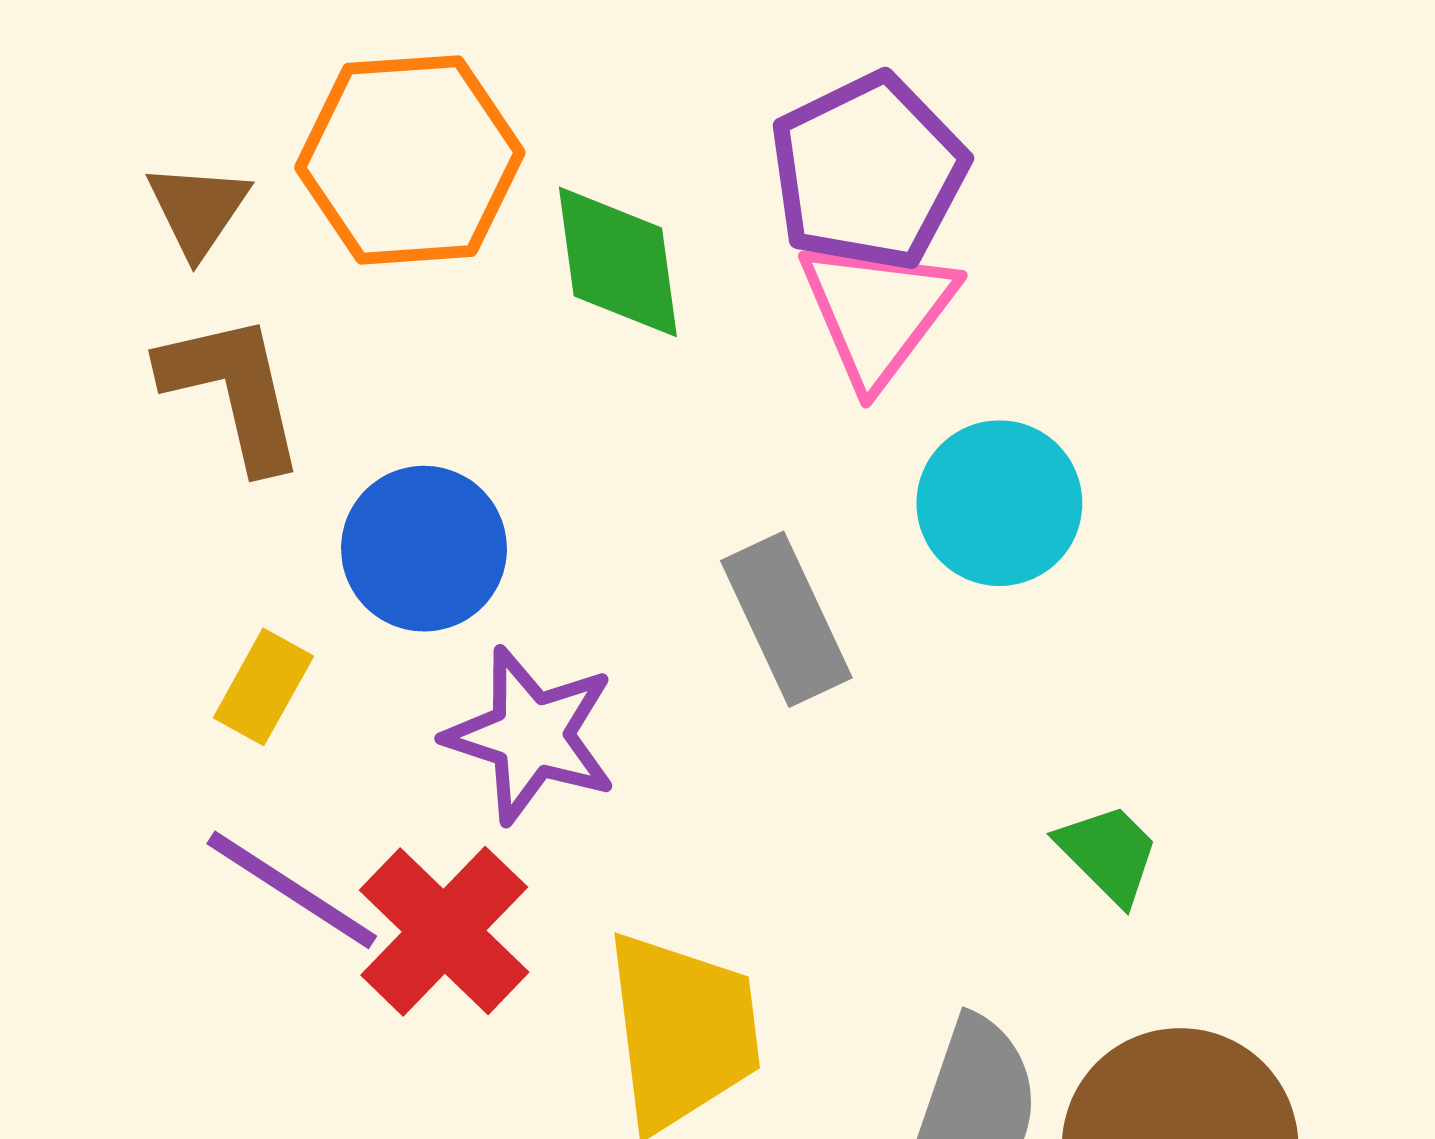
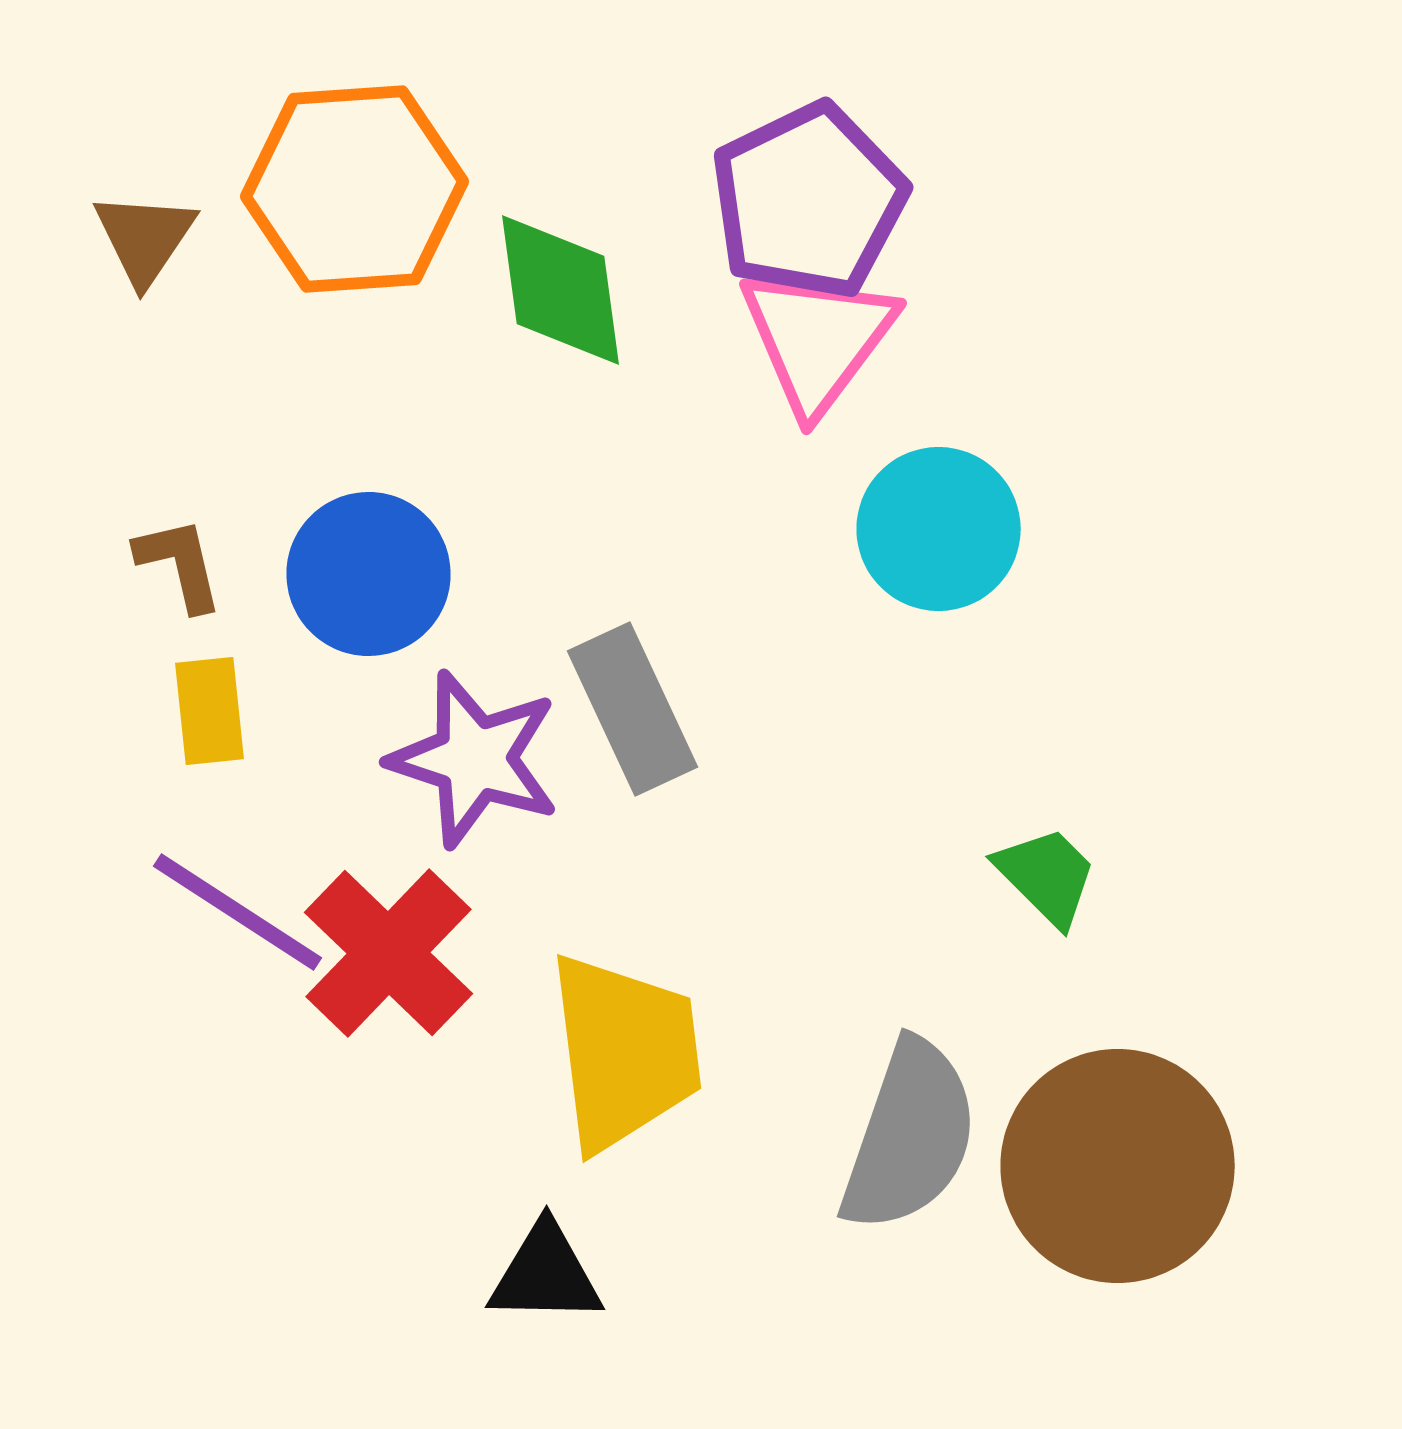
brown L-shape: (233, 391) -> (180, 564), moved, size x0.6
gray rectangle: (786, 619) -> (632, 709), moved
yellow rectangle: (263, 687) -> (210, 711), turned -35

